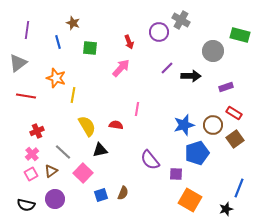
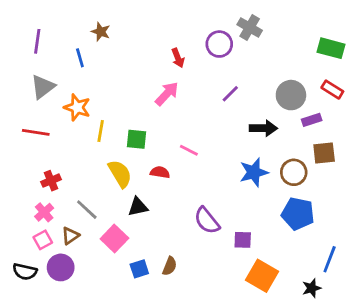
green square: (90, 48) -> (137, 139), moved
gray circle: (213, 51) -> (291, 95), moved
gray triangle: (18, 63) -> (43, 87), moved
black arrow: (191, 76) -> (263, 128), moved
pink line: (137, 109) -> (189, 150), turned -72
red rectangle: (234, 113) -> (332, 90), moved
brown square: (235, 139) -> (324, 153), moved, turned 30
blue pentagon: (197, 153) -> (298, 214), moved, turned 30
purple circle: (55, 199) -> (61, 267), moved
black semicircle: (26, 205) -> (25, 272), moved

